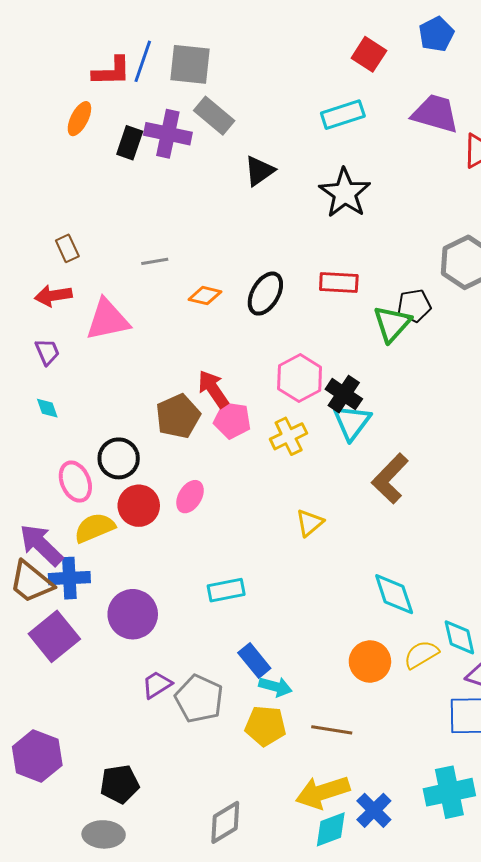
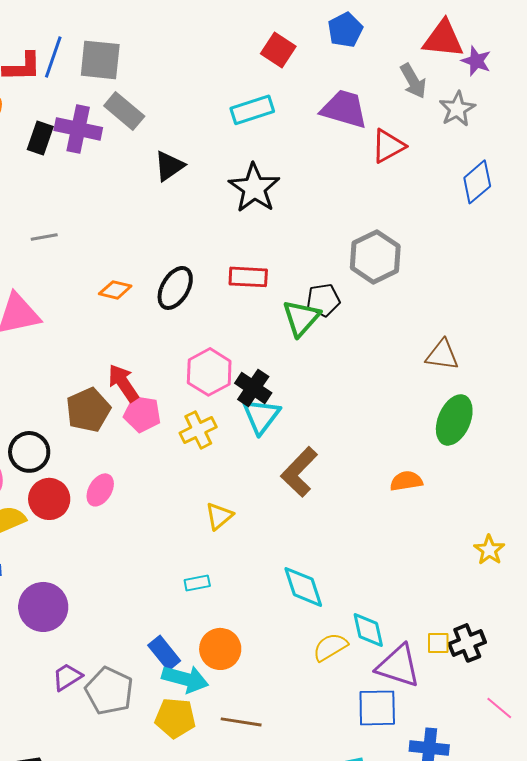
gray line: (155, 261) -> (44, 237), moved
cyan rectangle: (226, 590) -> (197, 583), moved, size x0.7
orange circle: (370, 661) -> (220, 649), moved
cyan arrow: (275, 687) -> (185, 679), size x1.4

